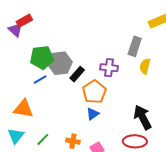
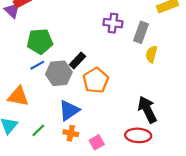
gray hexagon: (60, 63) -> (59, 73), moved
purple cross: (109, 68) -> (113, 23), moved
blue triangle: (93, 114) -> (69, 110), moved, size x1.5

